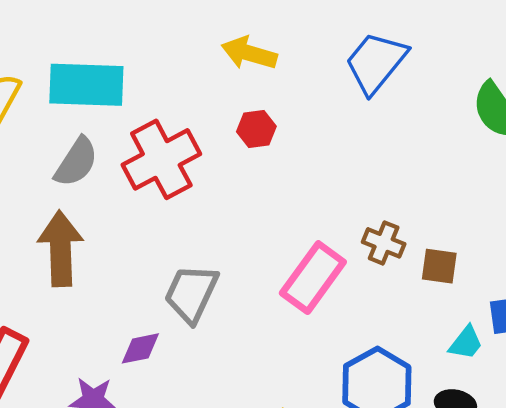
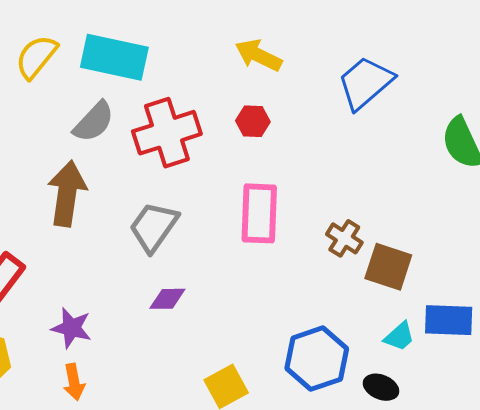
brown square: (439, 266) -> (388, 267), size x1.4
pink rectangle: (313, 278) -> (259, 213), moved, turned -44
gray trapezoid: (191, 293) -> (154, 227), moved
purple diamond: (140, 348) -> (167, 299), moved

